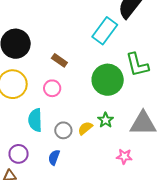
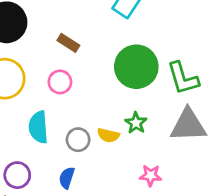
green L-shape: (137, 65) -> (183, 78), moved
yellow semicircle: (85, 128) -> (108, 135), turned -126
pink star: (124, 156) -> (151, 175), moved

